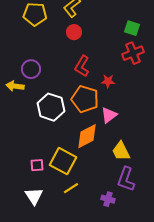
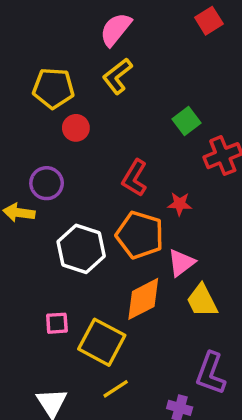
green square: (132, 28) -> (186, 121), moved, turned 35
red circle: (74, 32) -> (76, 128), moved
yellow trapezoid: (121, 151) -> (202, 301), moved
pink square: (37, 165) -> (57, 323), moved

